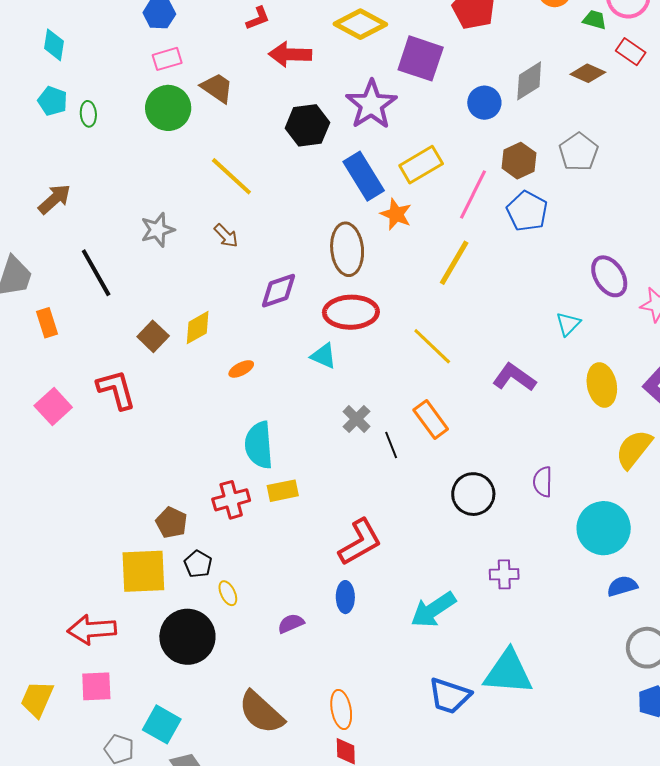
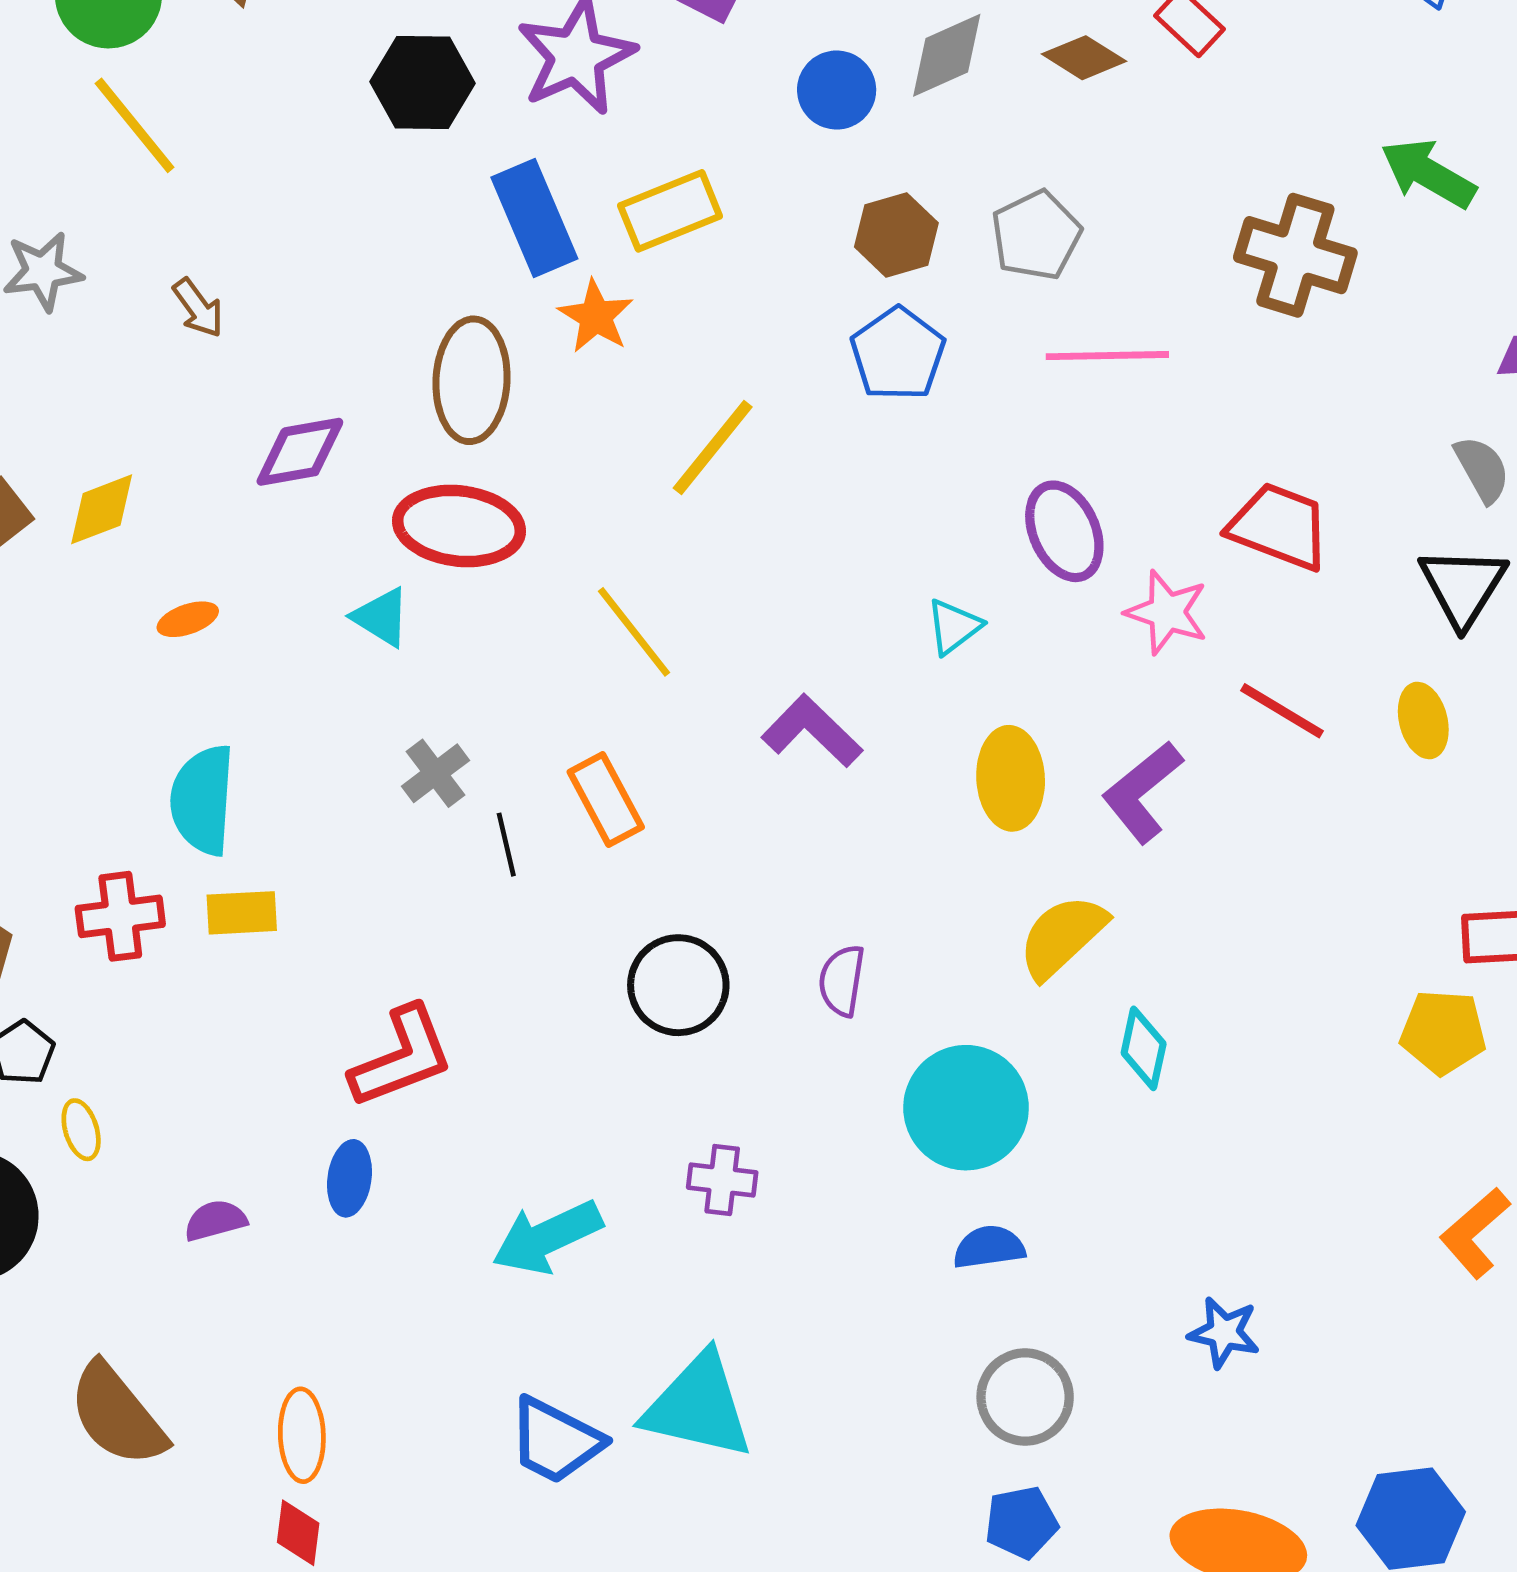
yellow line: (231, 176) -> (135, 125), moved
pink line: (473, 194) -> (1107, 356), moved, turned 54

